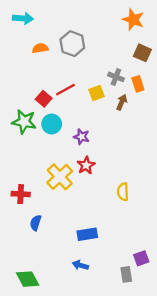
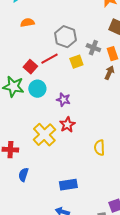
gray hexagon: (72, 44) -> (65, 37), moved
brown arrow: (122, 102) -> (109, 73), moved

